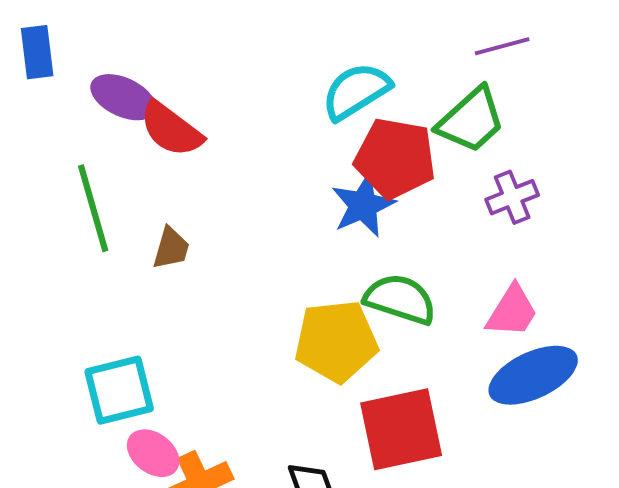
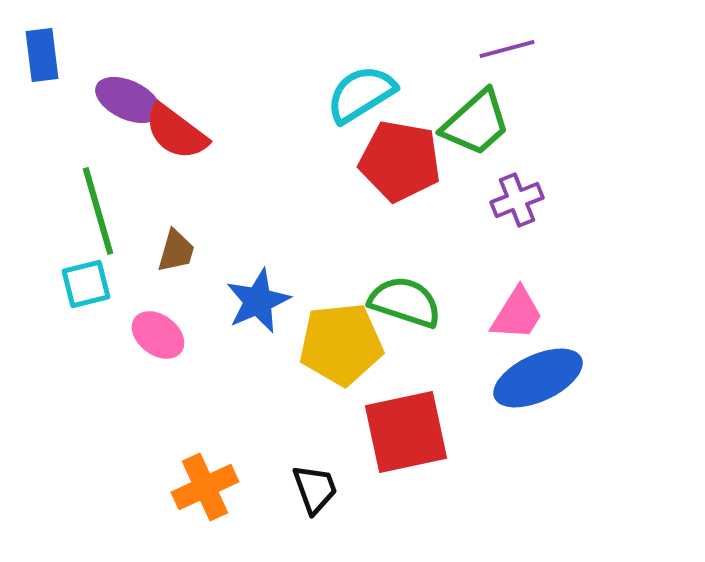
blue star: (363, 205) -> (258, 301), moved
cyan square: (119, 390) -> (86, 284), moved, size x0.7
pink ellipse: (153, 453) -> (158, 335), moved

